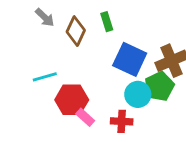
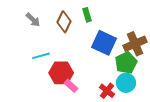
gray arrow: (45, 18) -> (33, 20), moved
cyan circle: (138, 94) -> (126, 83), moved
red cross: (122, 121) -> (107, 91), moved, turned 35

